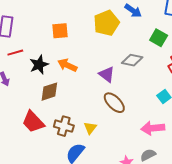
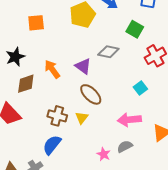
orange arrow: (67, 65) -> (52, 69), moved, turned 30
brown cross: (64, 126) -> (57, 116), moved
yellow triangle: (90, 128) -> (82, 118), moved

